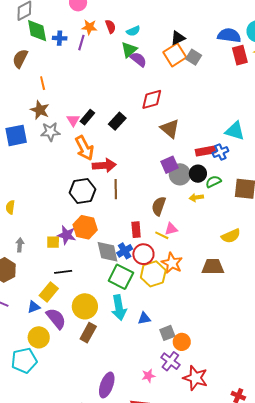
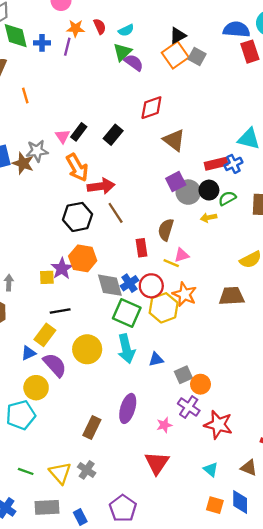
brown star: (40, 110) -> (23, 163), moved
brown line: (116, 189) -> (116, 213), turned -30
red rectangle: (136, 230) -> (141, 248), moved
purple star: (67, 235) -> (62, 268), turned 30
brown rectangle: (88, 333) -> (92, 428), moved
purple ellipse: (107, 385) -> (128, 408), moved

